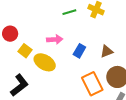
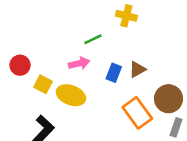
green line: (69, 12) -> (93, 39), moved
brown triangle: (107, 51) -> (137, 69), moved

